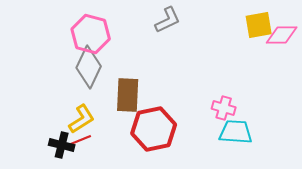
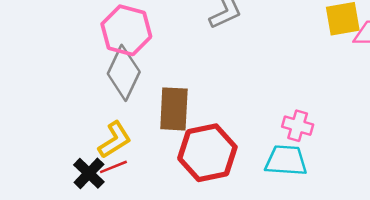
cyan trapezoid: (236, 132) -> (286, 160), moved
black cross: (62, 145) -> (89, 173), turned 30

